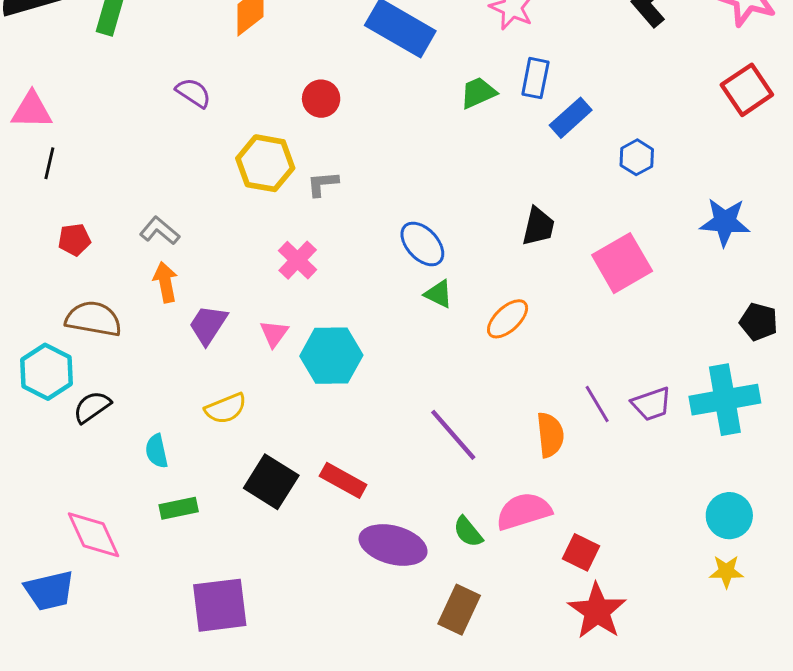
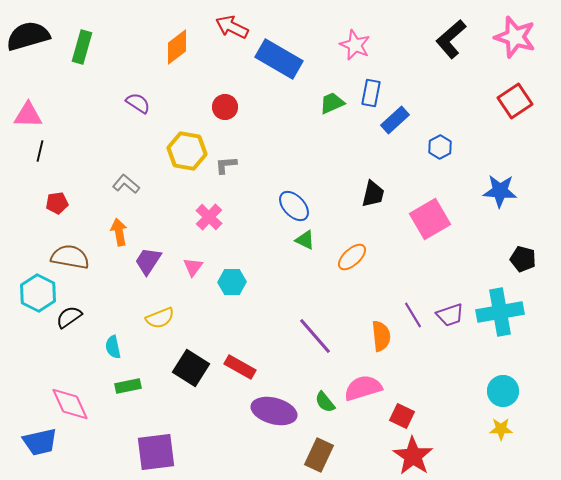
gray L-shape: (160, 231) -> (126, 184), moved
cyan hexagon: (331, 356) -> (232, 282), size x0.7

